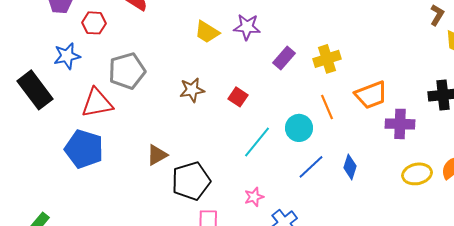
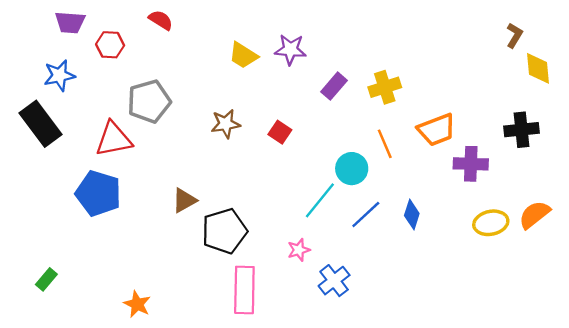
blue star: (67, 56) -> (59, 75), moved
cyan line: (257, 142) -> (320, 200), moved

